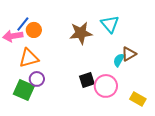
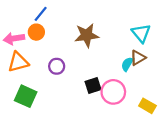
blue line: (23, 24) -> (41, 14), moved
cyan triangle: (110, 24) -> (141, 33), moved
orange triangle: (29, 58) -> (18, 62), moved
purple circle: (37, 79) -> (57, 66), moved

